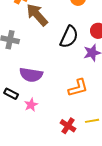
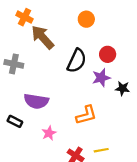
pink star: (31, 105) -> (49, 133), moved

